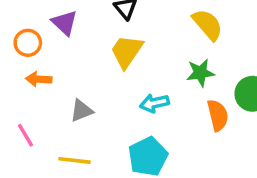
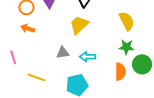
green star: (200, 73) -> (126, 47), moved
gray triangle: (81, 111) -> (63, 53), moved

